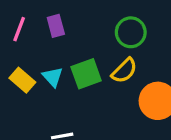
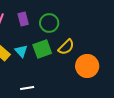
green circle: (131, 32) -> (49, 23), moved

